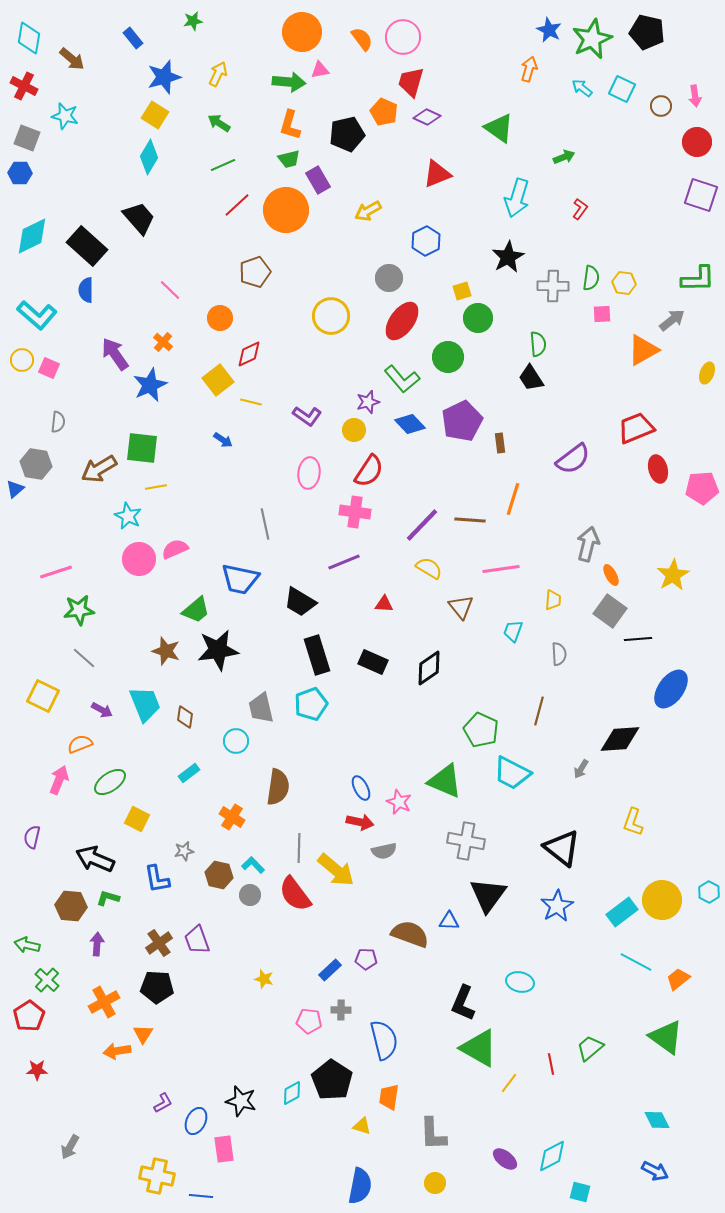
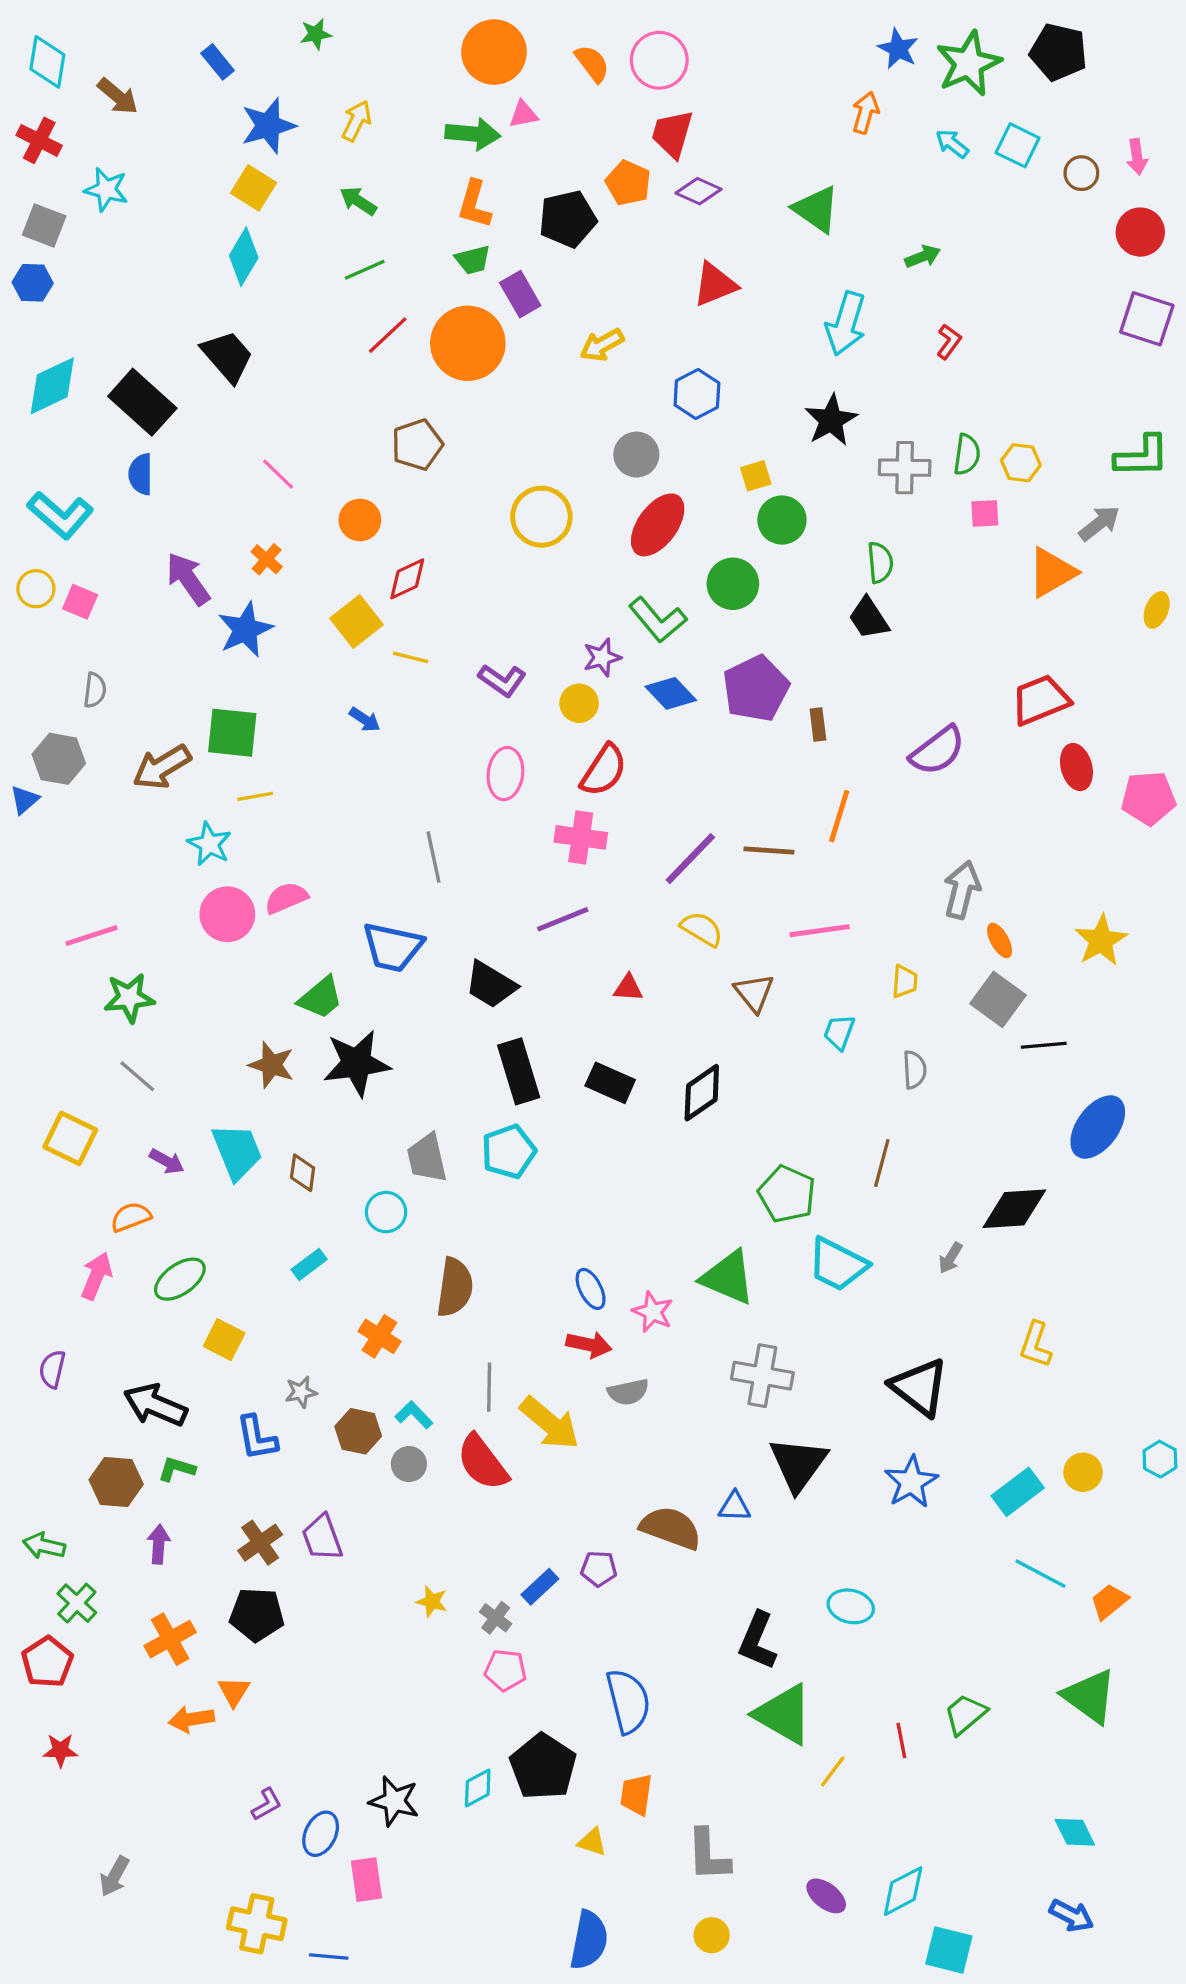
yellow circle: (662, 900) -> (1083, 1472), size x0.6
gray cross: (341, 1010) -> (496, 1618), moved, turned 36
cyan square: (580, 1192) -> (949, 1950), size x1.4

